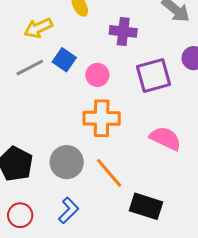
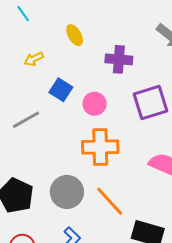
yellow arrow: (38, 28) -> (34, 59), size x0.7
gray line: (30, 68) -> (26, 120), moved

